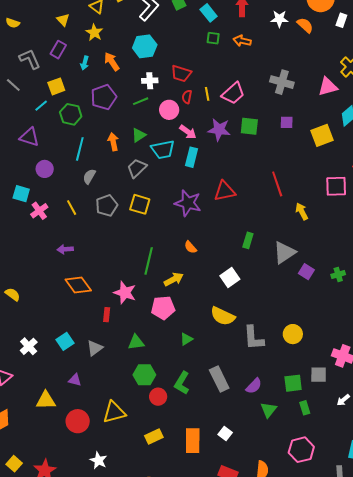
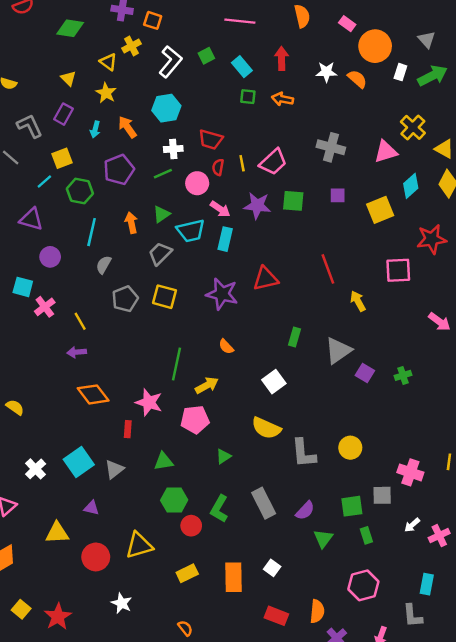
yellow line: (72, 208) -> (80, 321), moved
cyan square: (65, 341) -> (79, 462), size x1.4

